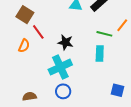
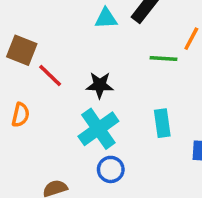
orange semicircle: (24, 46) -> (21, 115), moved
cyan rectangle: (100, 53) -> (162, 123), moved

